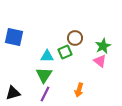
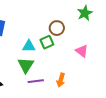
green star: (103, 46) -> (85, 13), moved
purple line: (45, 94) -> (36, 81), moved, turned 56

